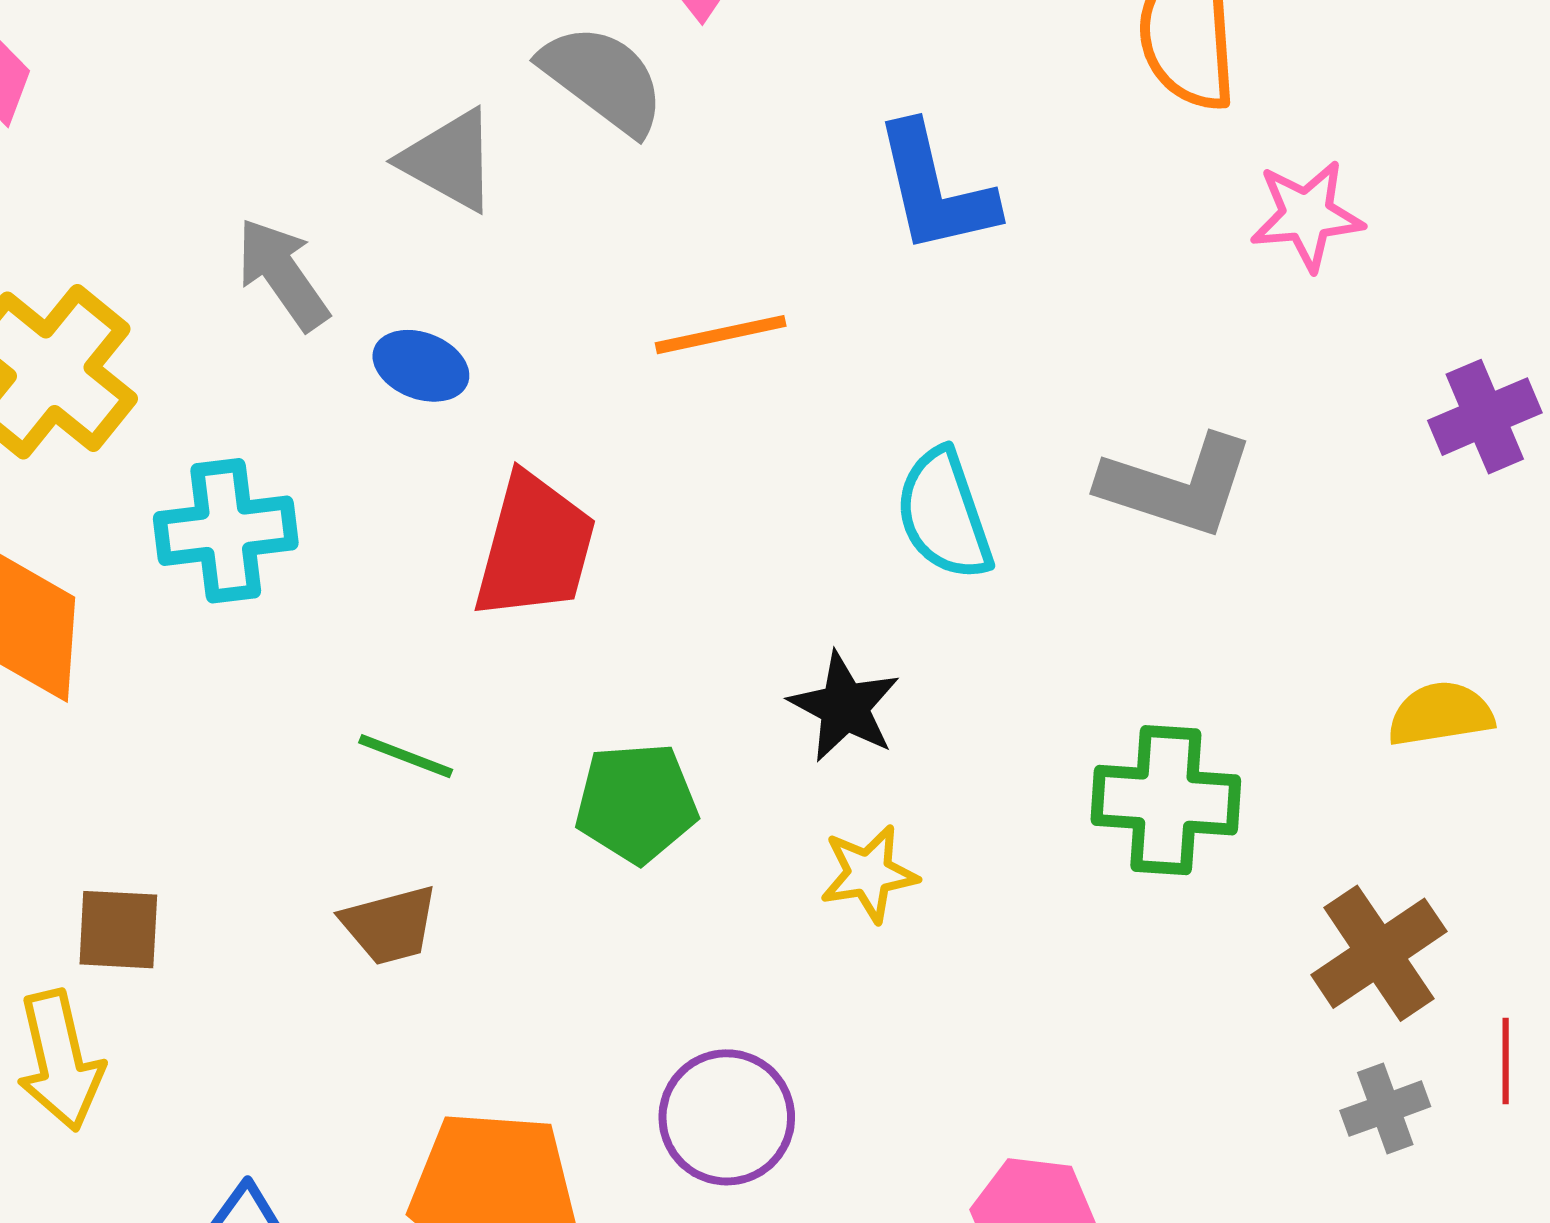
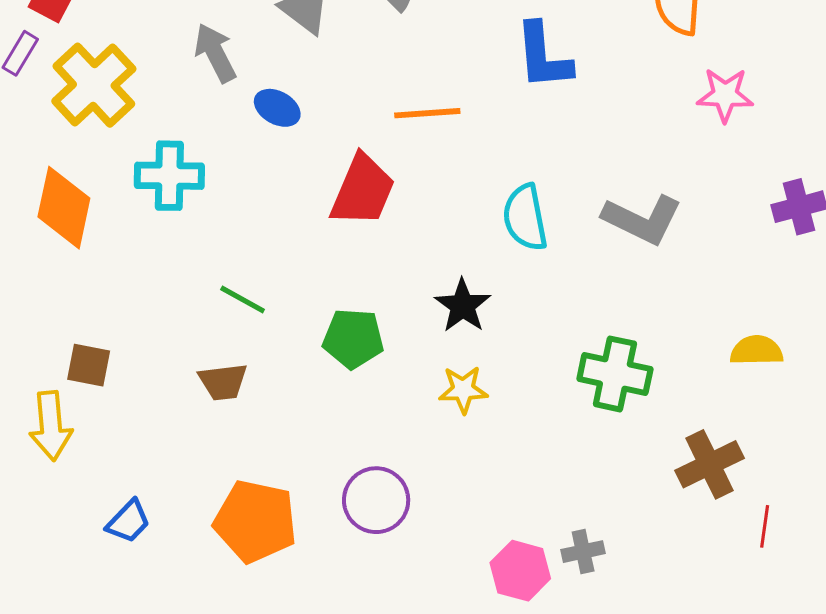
red trapezoid: (535, 547) -> (363, 190), moved
gray cross: (1385, 1109) -> (583, 552), moved

